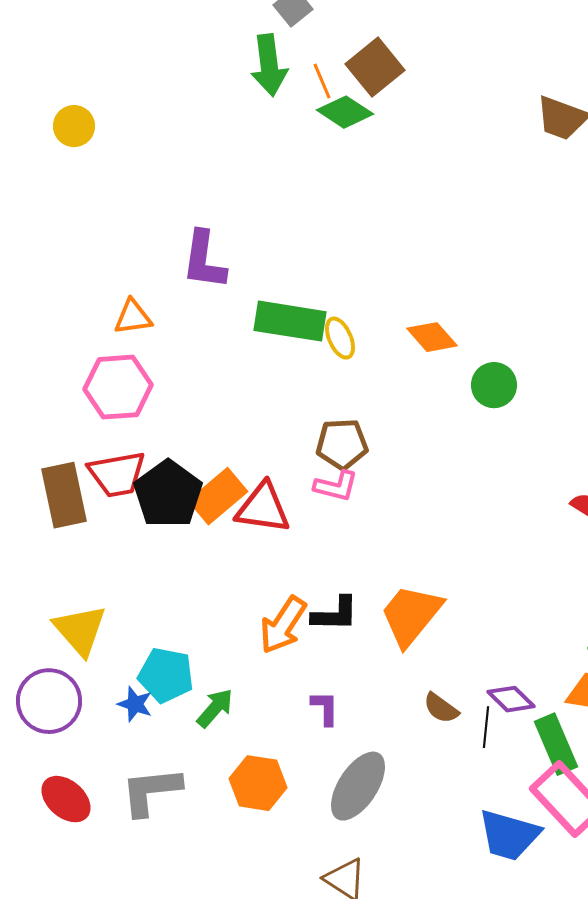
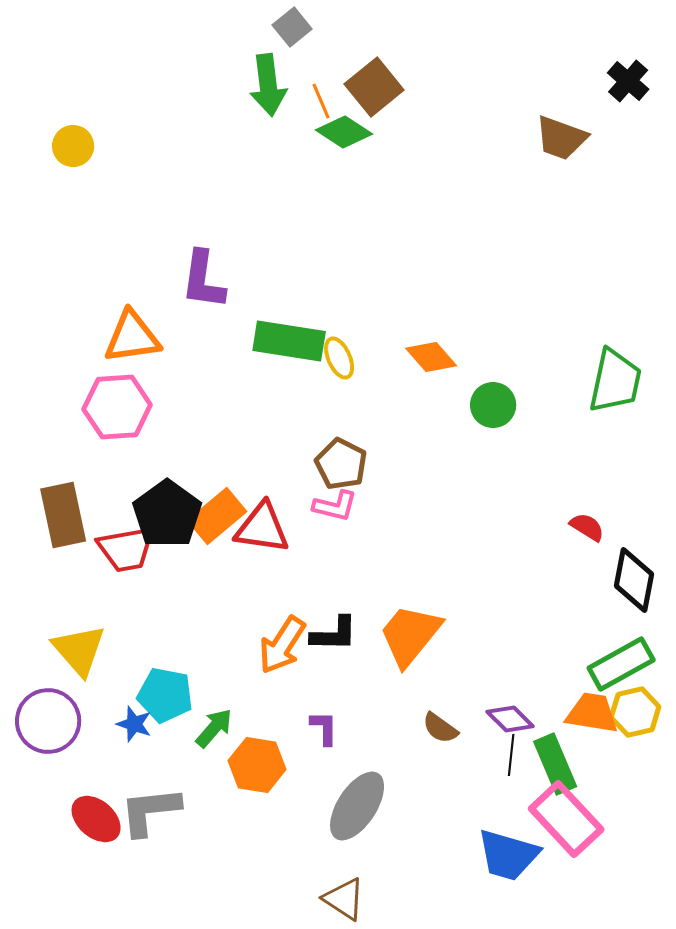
orange triangle: (133, 317) -> (132, 337), size x1.5
brown pentagon: (342, 444) -> (341, 464), turned 30
red trapezoid: (117, 474) -> (126, 549), moved
black line: (486, 727) -> (511, 755), moved
orange hexagon: (258, 783) -> (257, 765), moved
red ellipse: (66, 799) -> (96, 819), moved

